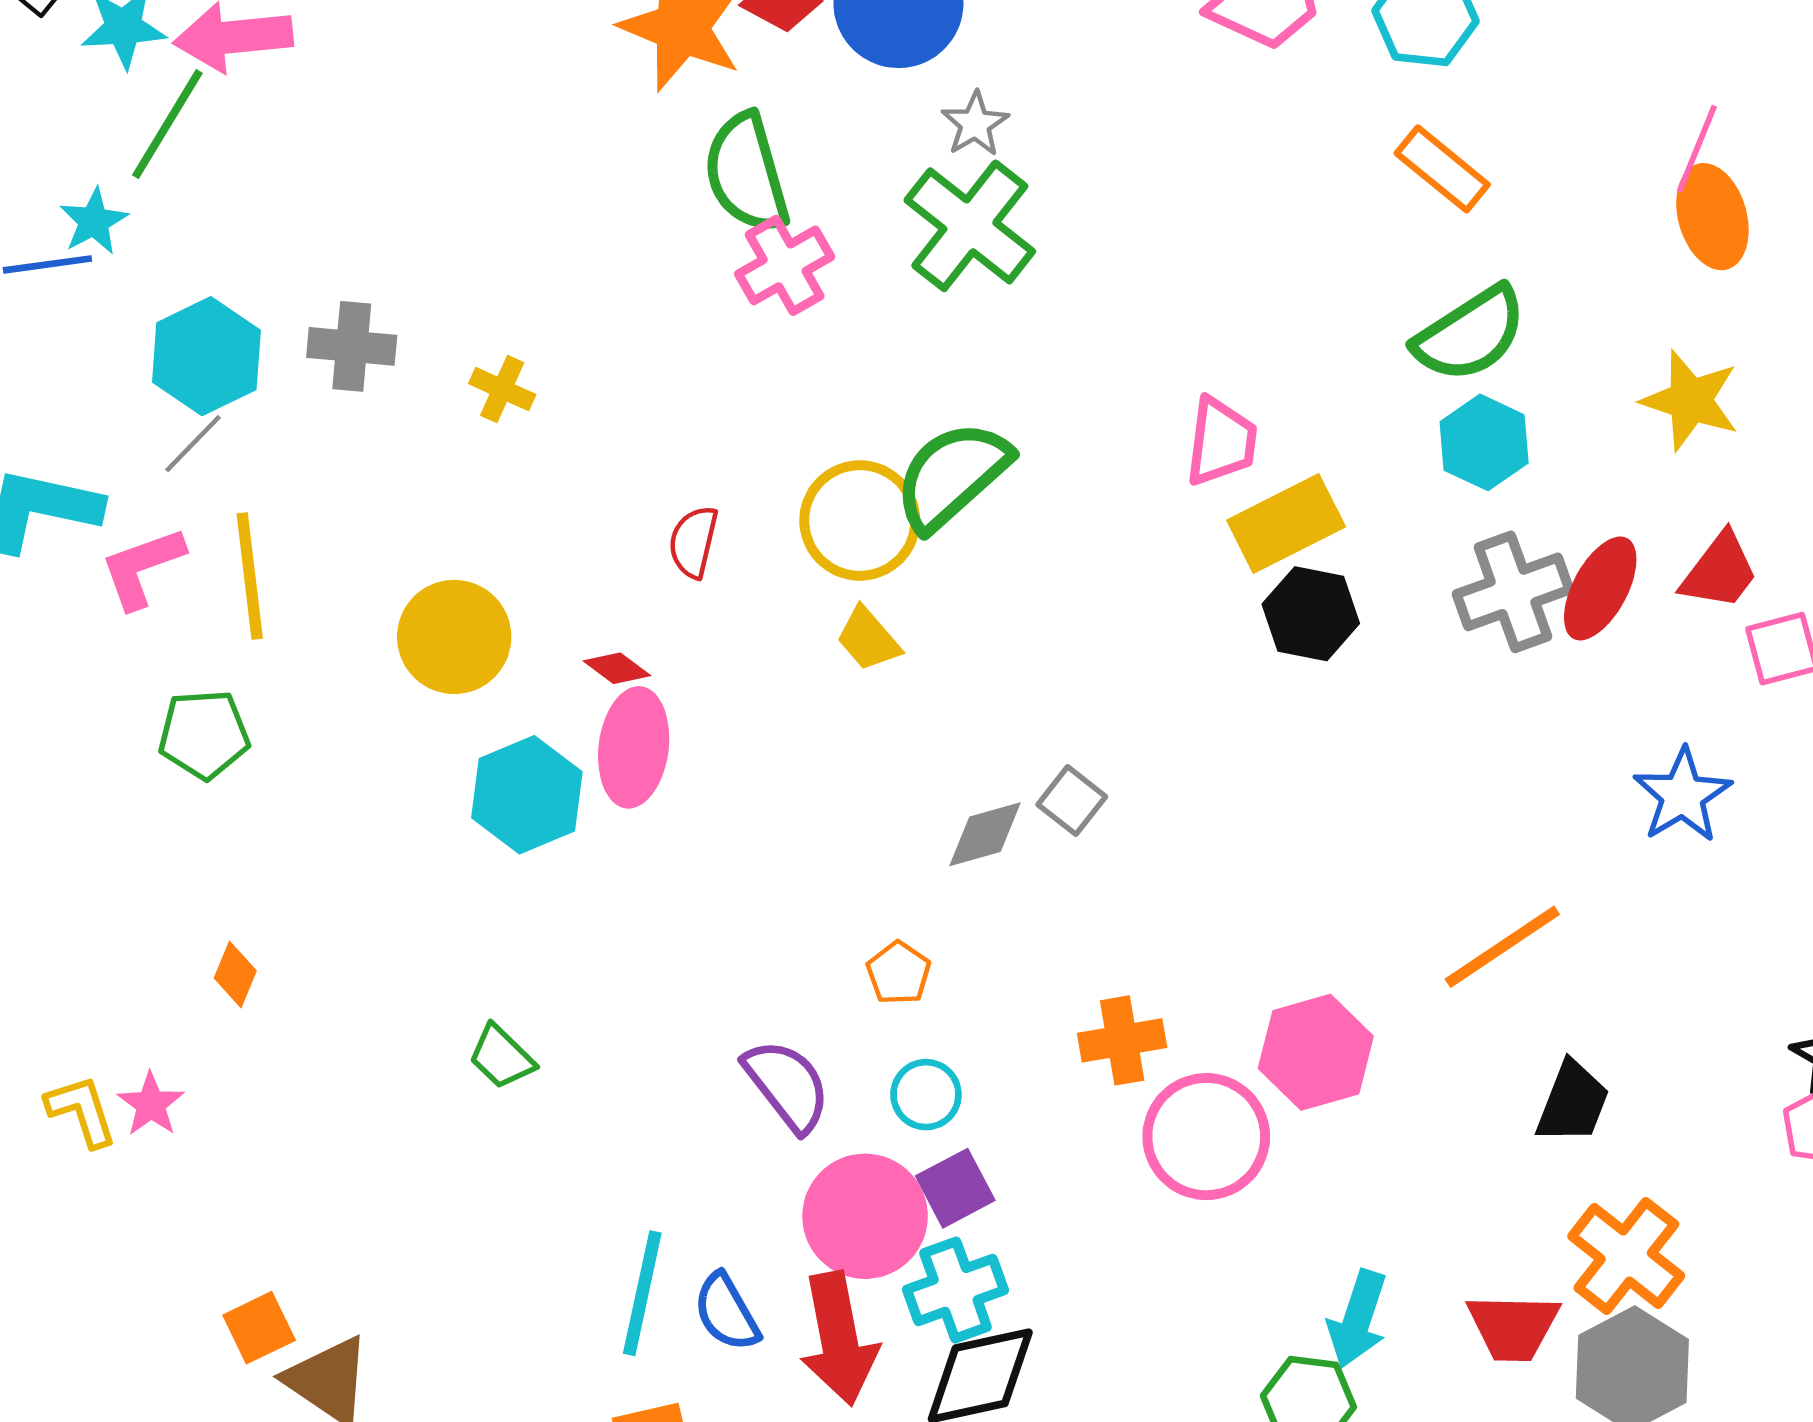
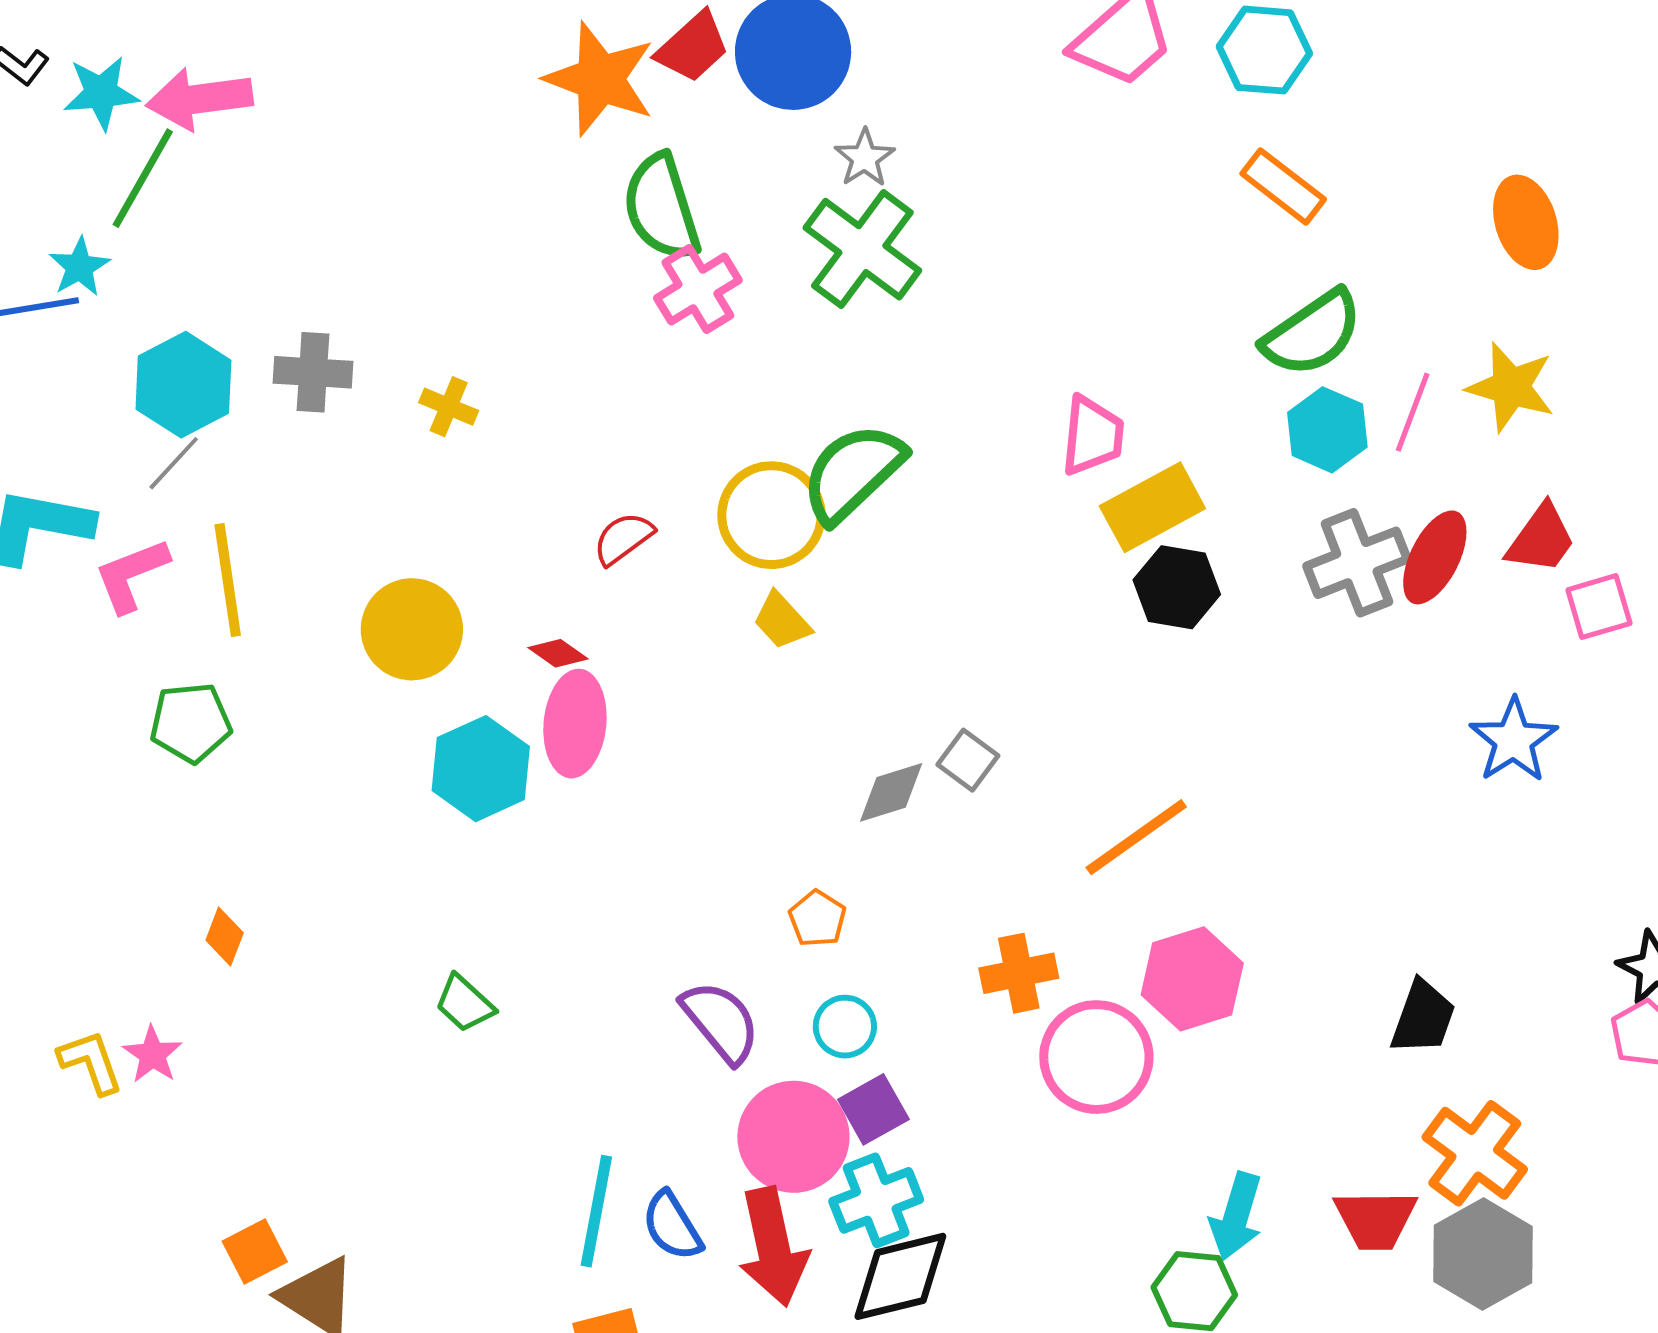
pink line: (1697, 149) -> (1413, 412), moved
red semicircle: (693, 542) -> (623, 538), turned 42
orange line: (1502, 947) -> (1136, 837), moved

